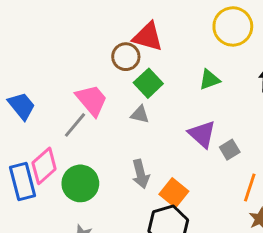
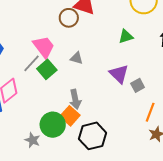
green square: (148, 83) -> (47, 69), moved
green circle: (80, 183) -> (53, 125), moved
orange square: (174, 193) -> (70, 116), moved

